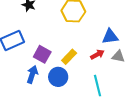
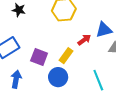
red arrow: (97, 54) -> (84, 40), moved
blue arrow: (32, 74) -> (16, 79), moved

